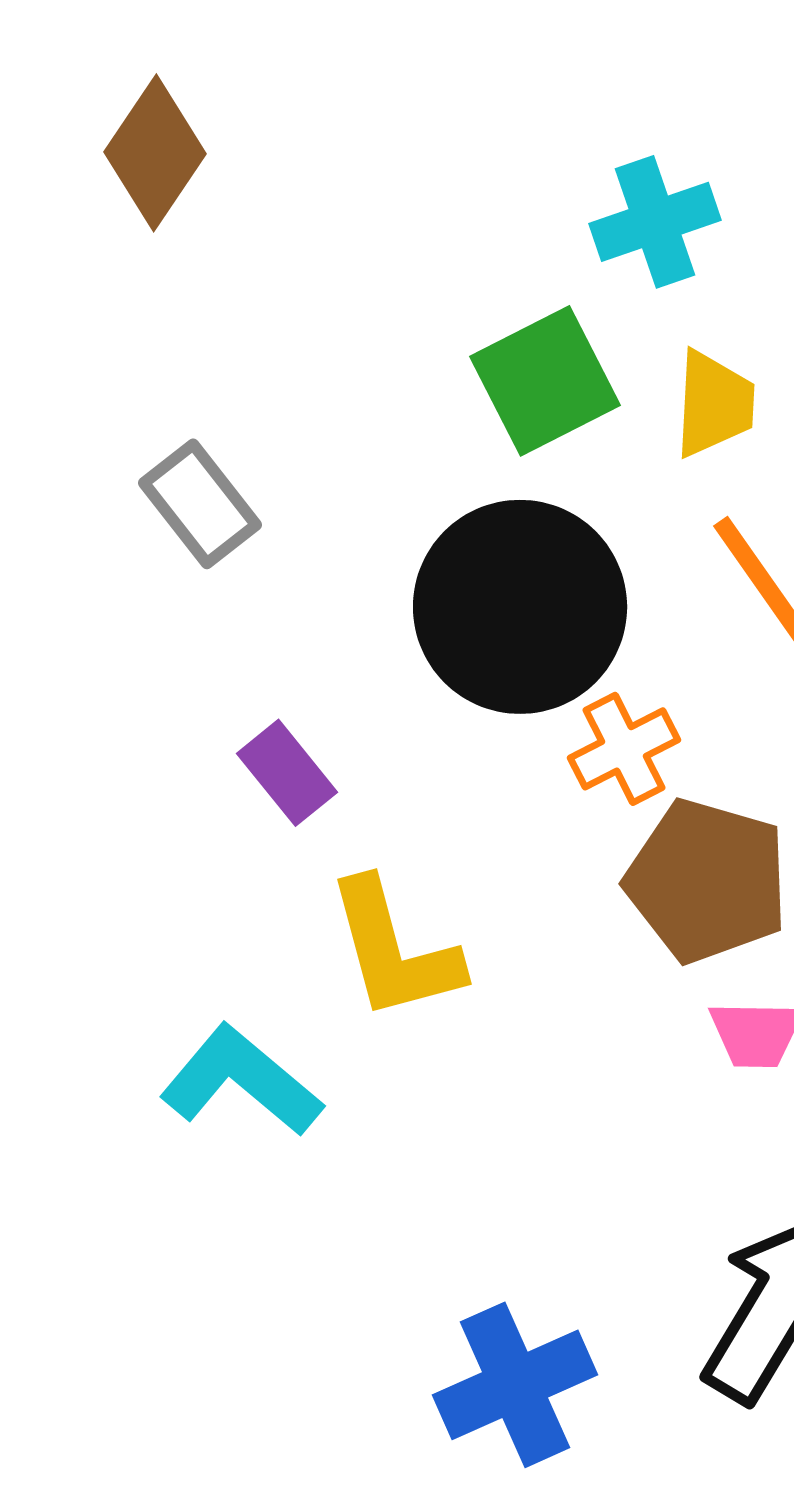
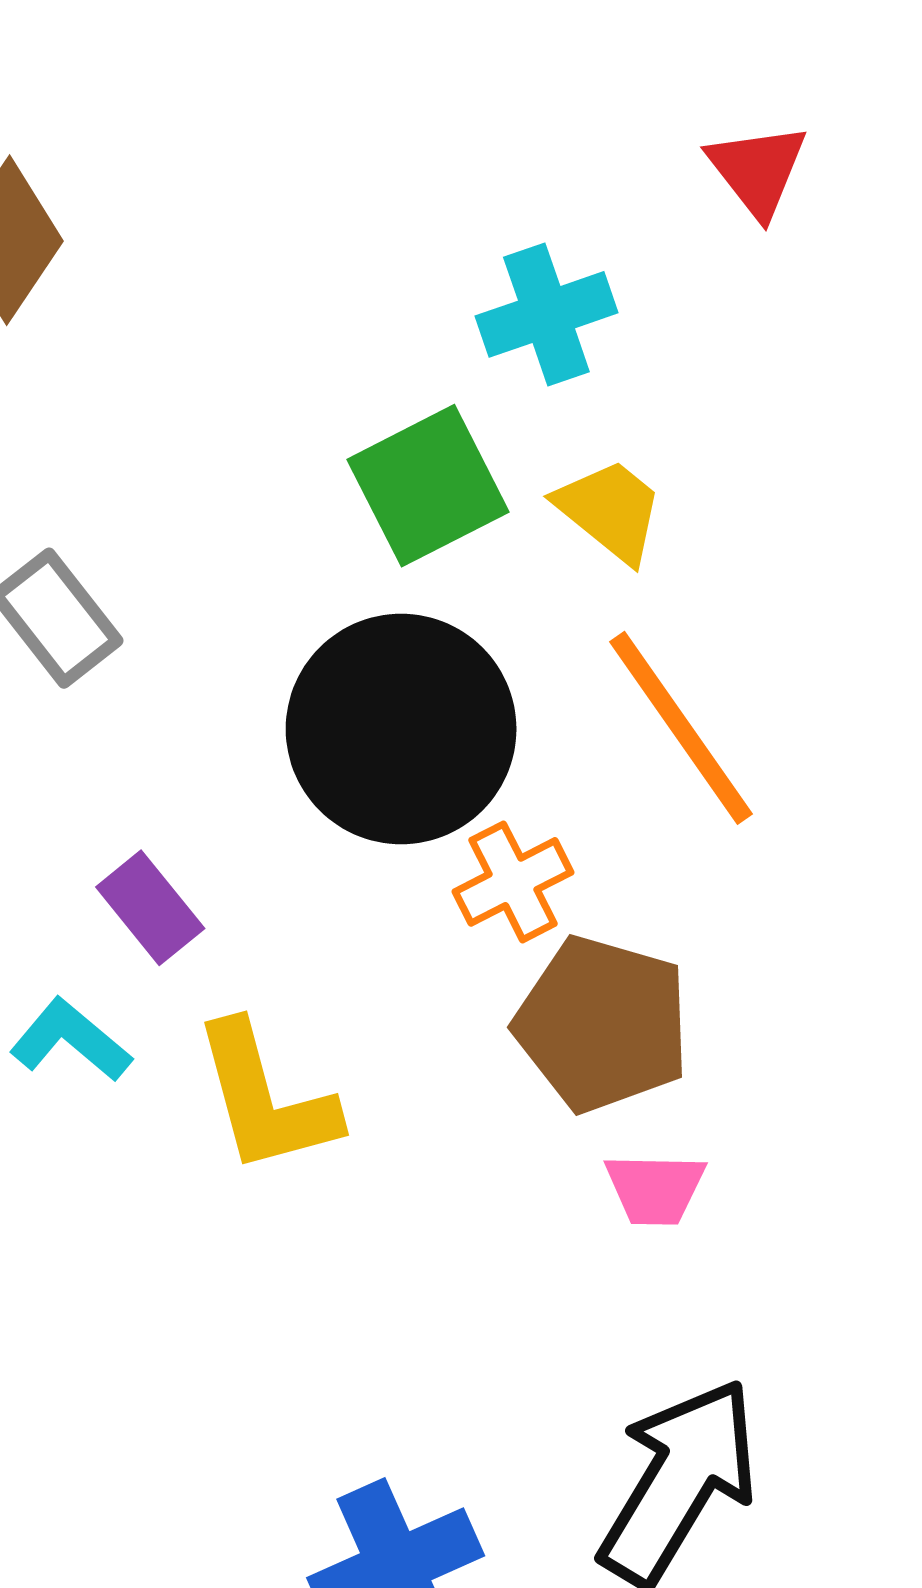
yellow trapezoid: (714, 404) -> (610, 510), turned -54
cyan L-shape: (241, 1081) -> (70, 1040), moved, size x0.7

